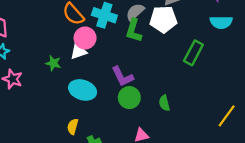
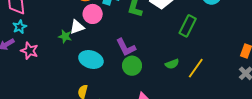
white triangle: (78, 51) -> (77, 27), moved
green semicircle: (164, 103) -> (172, 64), moved, turned -96
yellow line: (227, 116) -> (196, 68), moved

